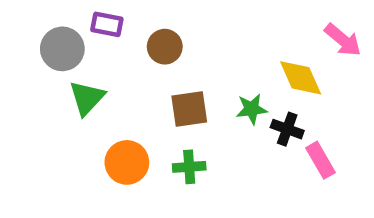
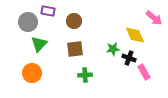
brown square: (189, 109) -> (75, 49), moved
orange circle: (127, 162) -> (32, 73), moved

